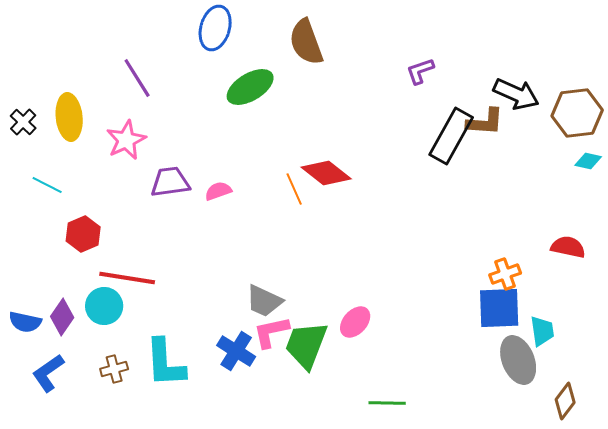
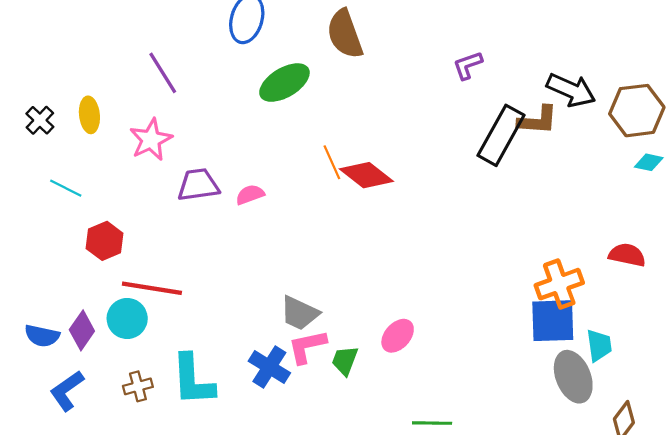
yellow ellipse: (69, 117) -> (89, 115), size x0.7
orange line: (294, 189) -> (332, 162), moved
orange cross: (505, 274) -> (559, 284), size x1.4
green trapezoid: (306, 345) -> (345, 361), size x0.6

